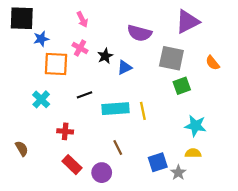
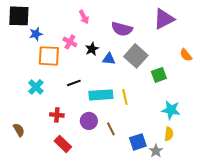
pink arrow: (82, 19) -> (84, 17), moved
gray square: (171, 58) -> (136, 56), moved, turned 30
blue triangle: (125, 67) -> (109, 59), turned 32
brown line: (118, 147) -> (111, 129), moved
yellow semicircle: (193, 153) -> (169, 134), turned 96
purple circle: (102, 173) -> (89, 121), moved

